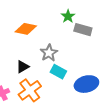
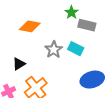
black triangle: (23, 67) -> (19, 64), moved
cyan rectangle: (58, 72) -> (76, 49), moved

